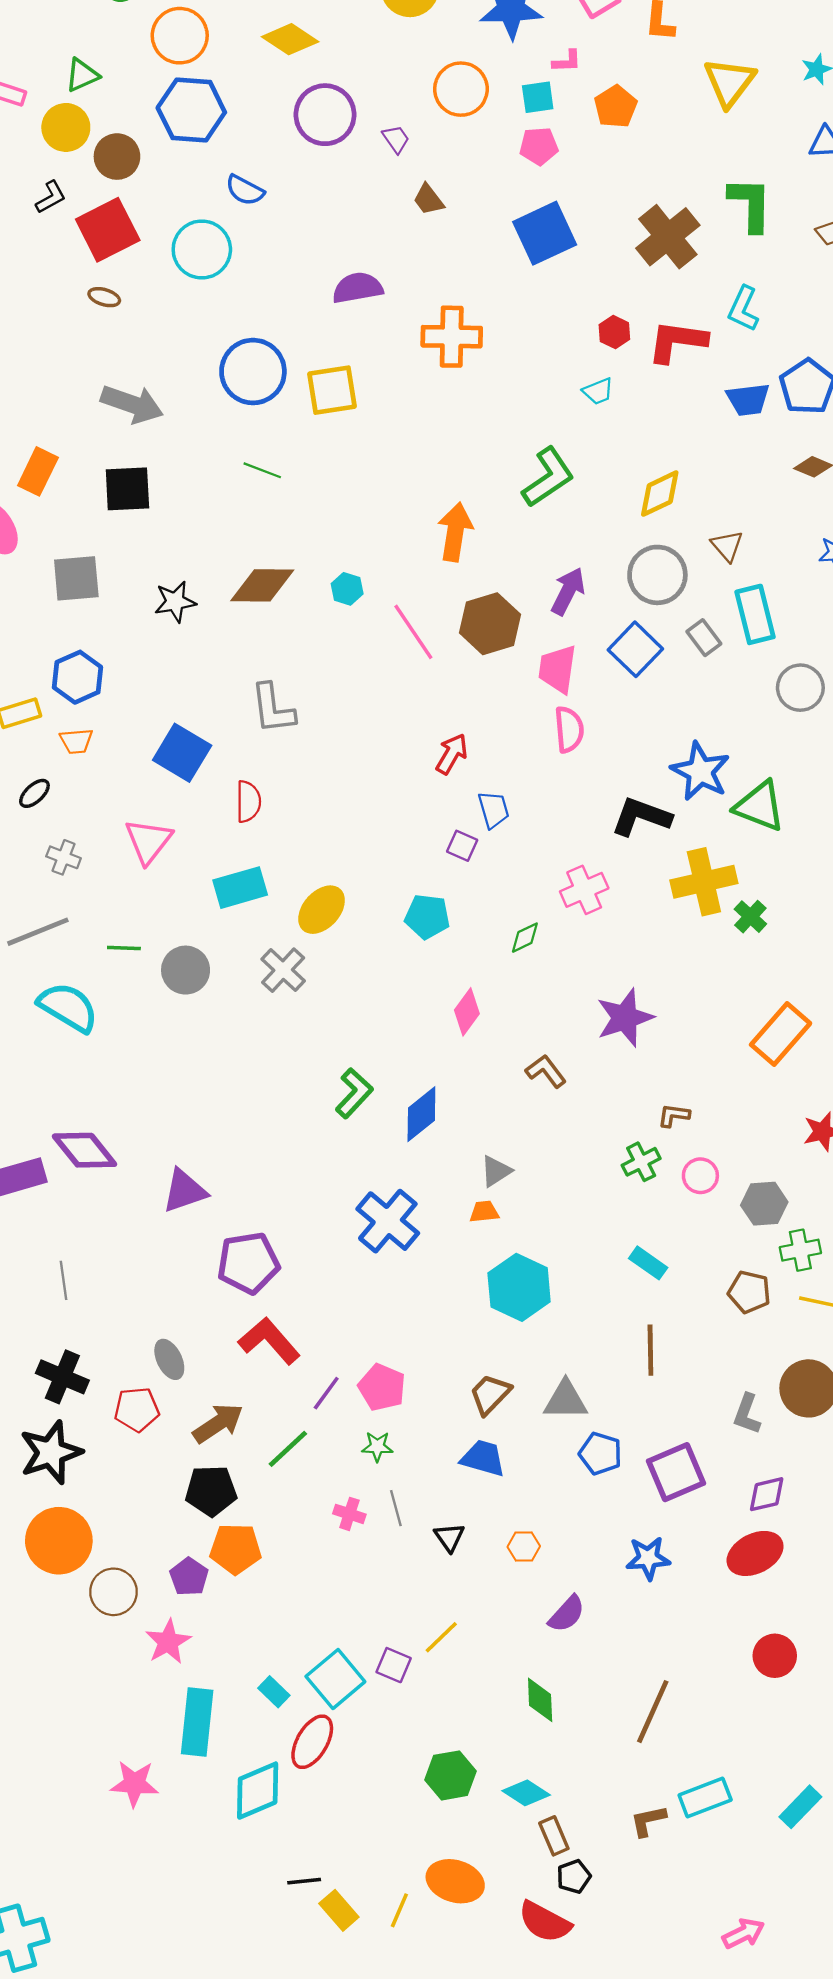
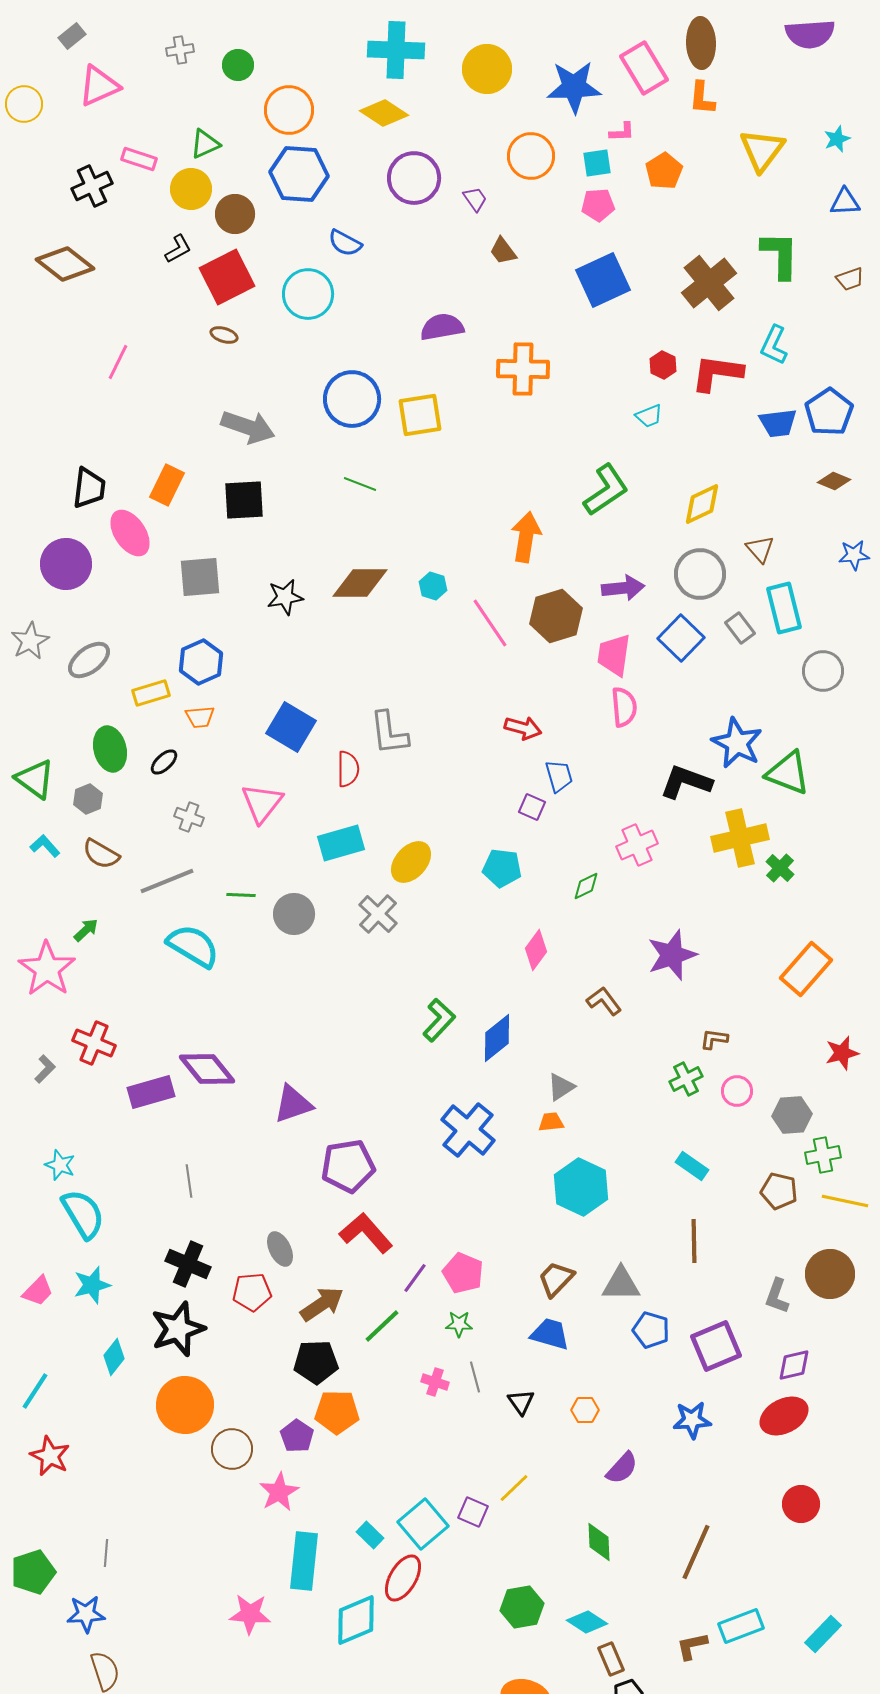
purple arrow: (568, 591) -> (623, 588), turned 57
gray L-shape: (273, 709) -> (389, 733), moved
red arrow: (452, 754) -> (523, 728), turned 75

